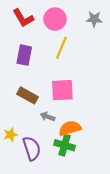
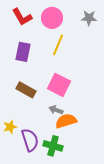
pink square: (62, 90) -> (59, 85), turned 30
gray arrow: (48, 117) -> (56, 110), moved
green cross: (65, 145) -> (53, 146), moved

